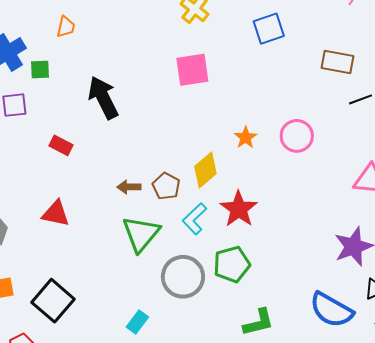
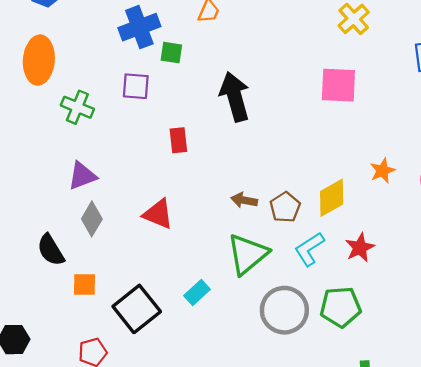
red rectangle: (61, 145) -> (178, 140), turned 45
red star: (239, 209) -> (360, 248), size x0.7
cyan rectangle: (137, 322) -> (197, 293), moved

